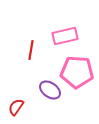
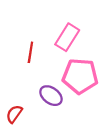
pink rectangle: (65, 36) -> (67, 37), turned -45

